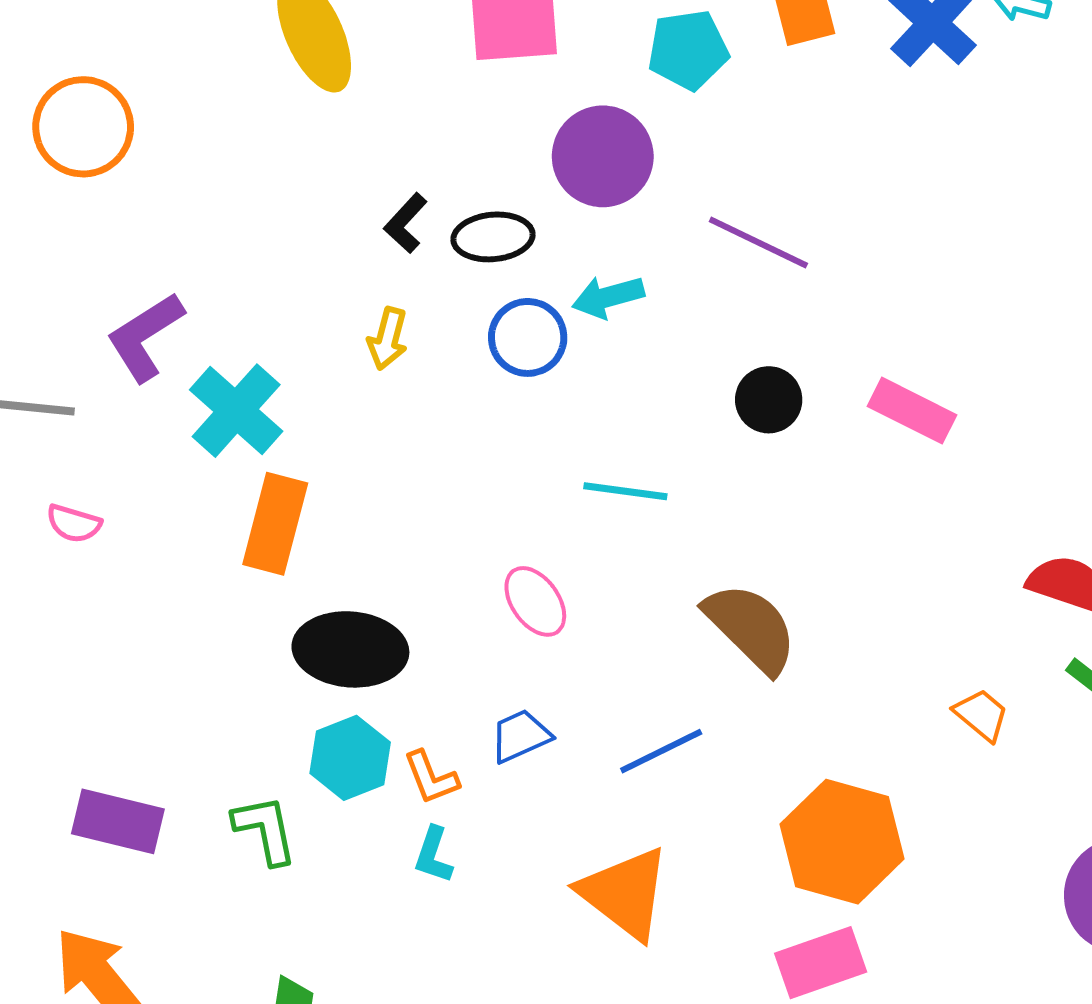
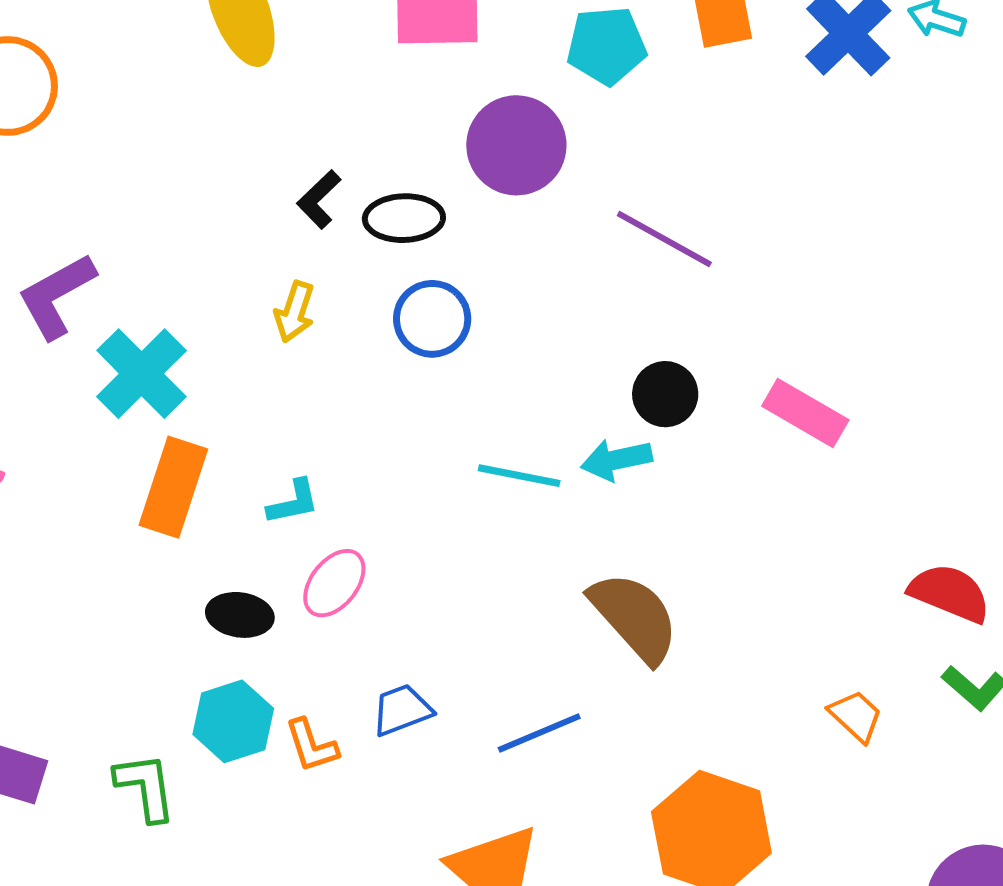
cyan arrow: (608, 297) -> (616, 460), moved
pink ellipse: (535, 601) -> (334, 583), moved, turned 70
black ellipse: (350, 649) -> (240, 615), size x0.6
cyan L-shape: (433, 855) -> (293, 502), moved, turned -124

